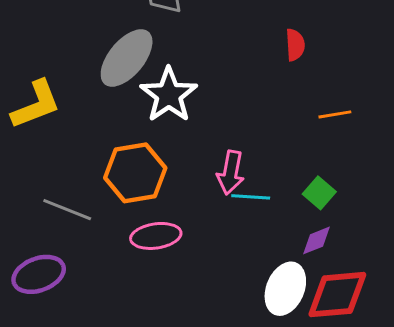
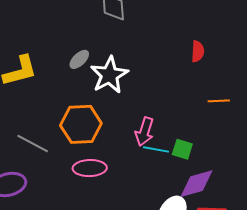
gray ellipse: (127, 58) -> (79, 59), moved, size x0.5
green square: (319, 193) -> (182, 149), moved, turned -30
purple diamond: (316, 240) -> (197, 184), size x1.6

